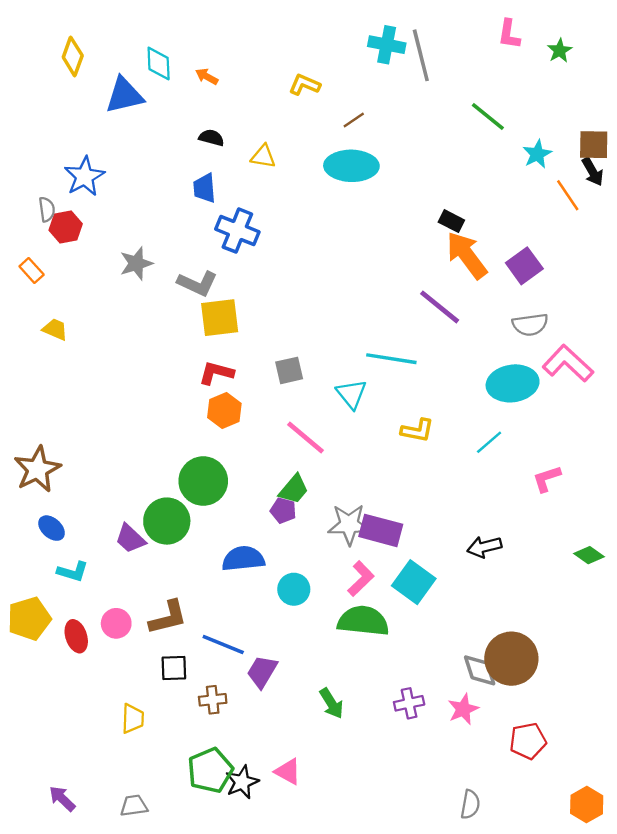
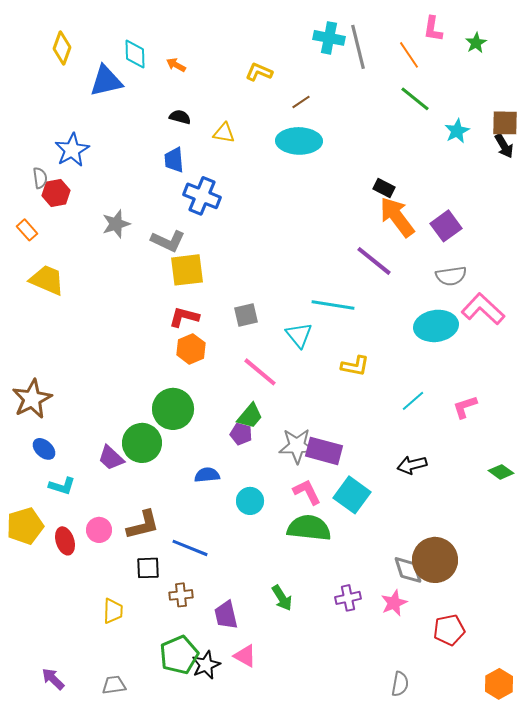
orange line: (568, 195) -> (409, 55), moved
yellow trapezoid: (55, 329) -> (47, 280), size x1.6
cyan line: (489, 442) -> (413, 401), moved
blue semicircle: (243, 559) -> (207, 475), size x0.7
pink L-shape: (361, 579) -> (307, 492), turned -72
purple trapezoid: (262, 672) -> (226, 615), moved, turned -44

